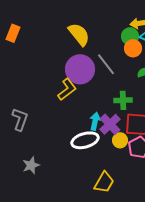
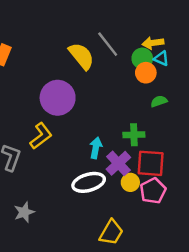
gray line: (106, 64) -> (108, 44), moved
purple circle: (80, 69) -> (58, 98), moved
yellow L-shape: (67, 89) -> (41, 136), moved
cyan arrow: (95, 121) -> (96, 148), moved

